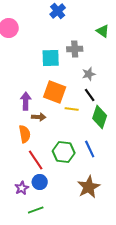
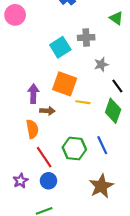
cyan square: (51, 58) -> (60, 47), turned -30
black line: (90, 95) -> (117, 86), moved
purple star: (22, 188) -> (20, 181), moved

